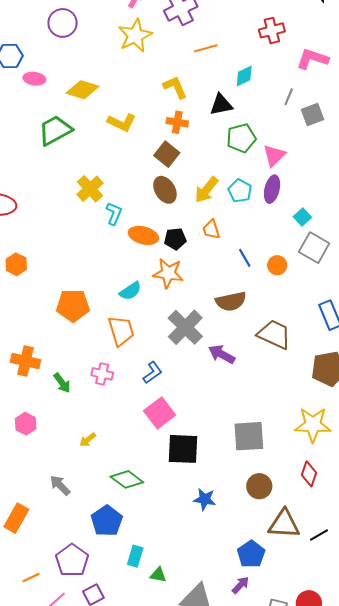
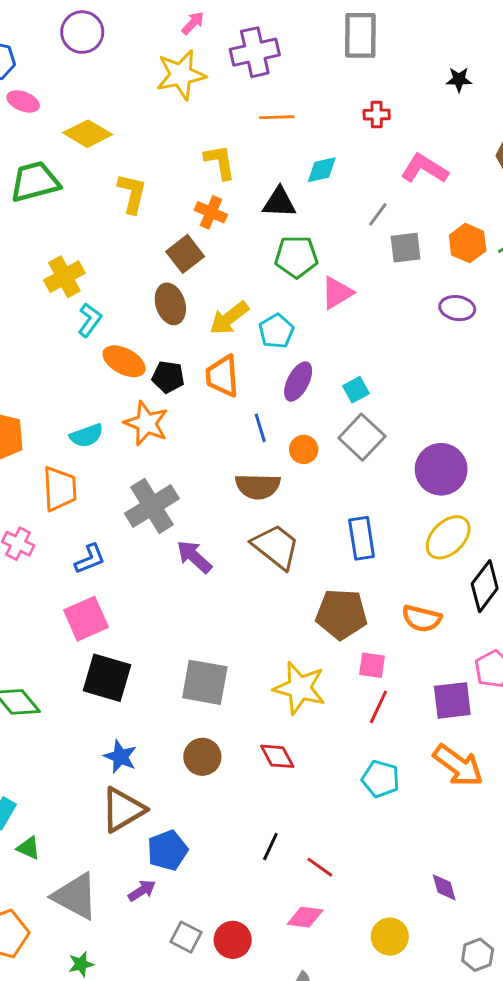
red cross: (272, 30) -> (377, 115), size x0.7
yellow L-shape: (122, 122) -> (132, 193), turned -116
purple ellipse: (272, 189) -> (298, 382), moved
orange trapezoid: (211, 229) -> (222, 376), size x1.4
brown semicircle: (231, 301) -> (258, 486), moved
red diamond: (309, 474) -> (277, 756), turned -60
brown triangle: (284, 524) -> (123, 810), moved, turned -48
black line: (319, 535) -> (270, 847), turned -48

